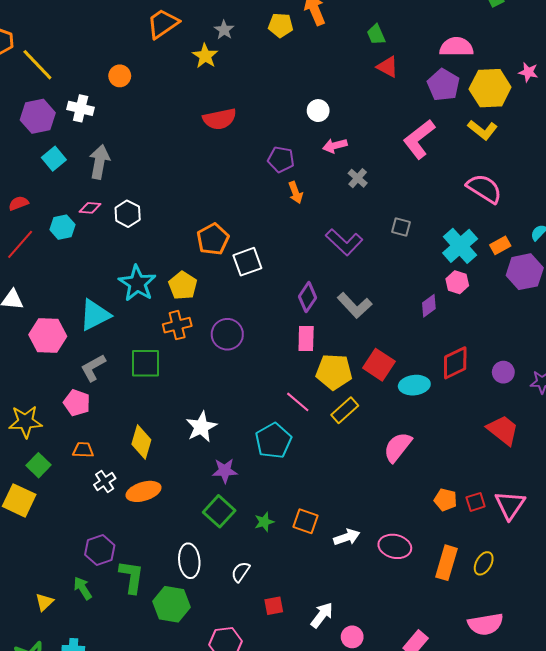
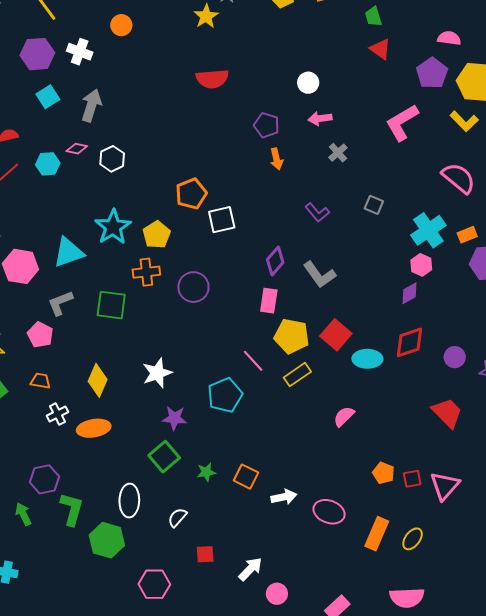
pink semicircle: (456, 47) -> (449, 38), size x0.7
purple L-shape: (344, 242) -> (317, 212), size x0.7
purple diamond: (429, 306) -> (410, 293), moved
pink semicircle: (398, 447) -> (344, 416), size x0.7

